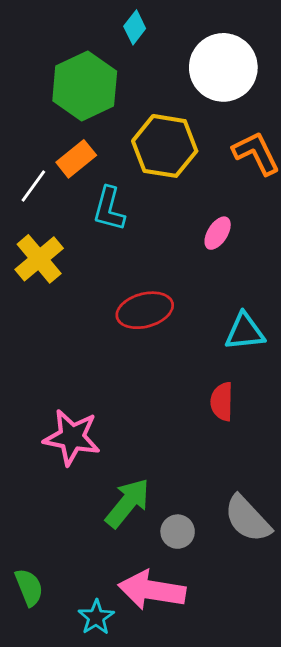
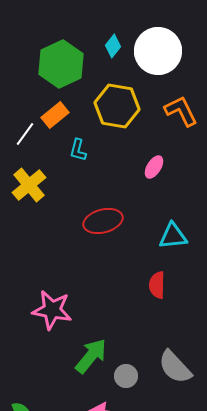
cyan diamond: (135, 27) -> (113, 46), moved
cyan L-shape: (109, 209) -> (78, 150), size x0.7

